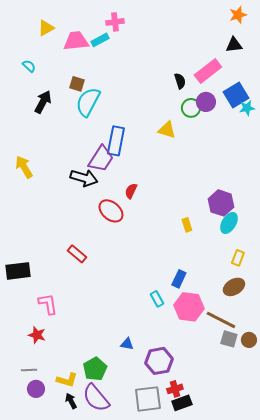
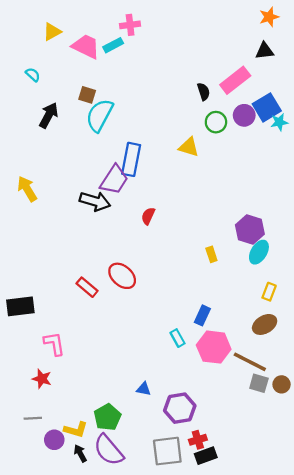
pink trapezoid: (76, 41) -> (86, 46), turned 32
purple circle: (206, 102) -> (244, 115), moved
red ellipse: (111, 211) -> (122, 276), moved
purple circle: (36, 389) -> (54, 440), moved

